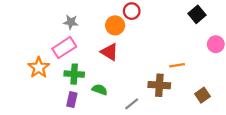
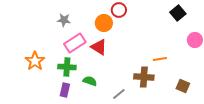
pink rectangle: (64, 48) -> (75, 43), moved
brown square: (202, 95) -> (183, 86), turned -32

